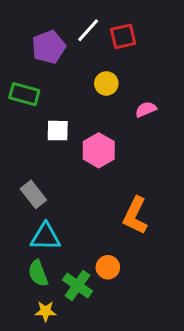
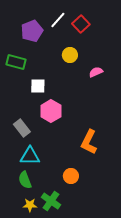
red square: (123, 36) -> (81, 24), turned -30
pink hexagon: (99, 150) -> (51, 111), moved
green cross: (77, 285) -> (51, 201), moved

